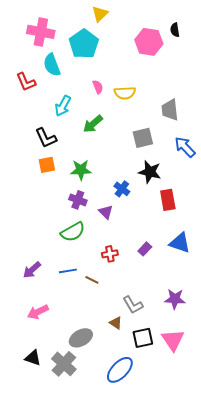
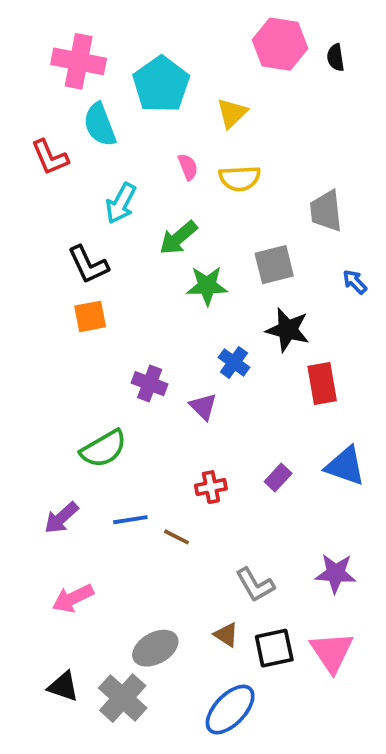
yellow triangle: (100, 14) -> (232, 113), moved
pink hexagon: (149, 42) -> (280, 44), moved
blue arrow: (185, 147) -> (355, 282), size x0.6
green star: (81, 170) -> (207, 286), moved
green semicircle: (73, 232) -> (104, 449), moved
brown triangle: (116, 323) -> (226, 635), moved

